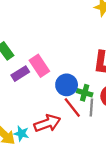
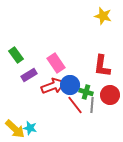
pink rectangle: (39, 66) -> (56, 63), moved
red arrow: (47, 123) -> (53, 86), moved

